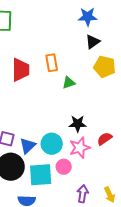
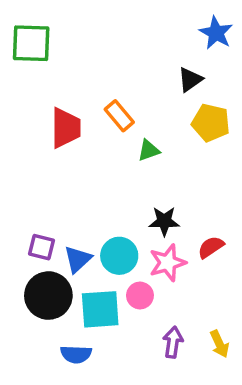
blue star: (88, 17) -> (216, 33), moved, turned 30
orange rectangle: (52, 63) -> (119, 116), turned -30

